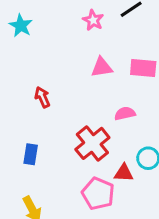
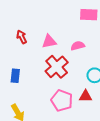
pink triangle: (102, 67) -> (49, 41), moved
red triangle: (124, 173) -> (85, 96), moved

